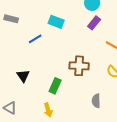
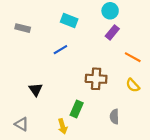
cyan rectangle: (56, 22) -> (69, 21), moved
blue line: (35, 39) -> (60, 50), moved
green rectangle: (55, 86) -> (77, 109), moved

